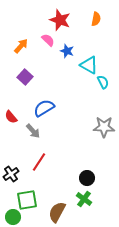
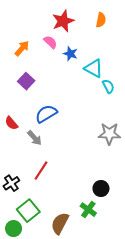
red star: (60, 20) -> (63, 21), turned 30
black circle: (87, 178) -> (101, 188), moved
green square: (27, 200) -> (28, 211), turned -30

